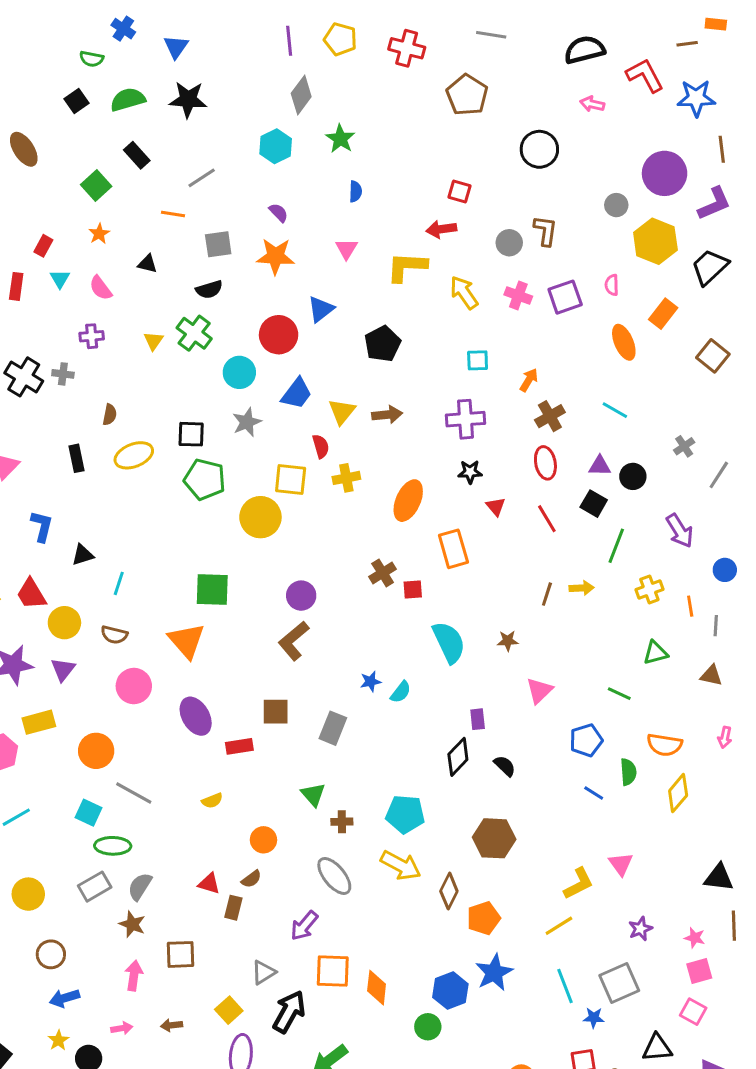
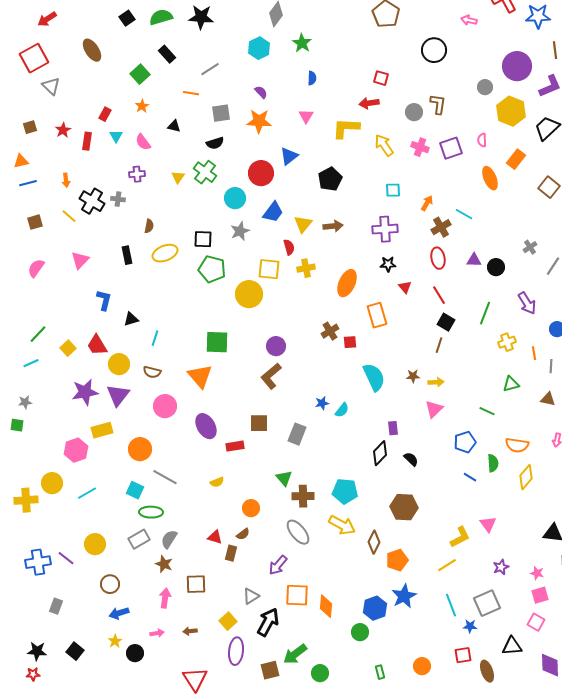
cyan line: (615, 410) -> (464, 214), moved
black square: (594, 504) -> (446, 322), moved
yellow arrow: (582, 588) -> (436, 382), moved
purple triangle: (63, 669) -> (118, 395), size x1.4
brown cross: (342, 822) -> (303, 496), size x1.5

